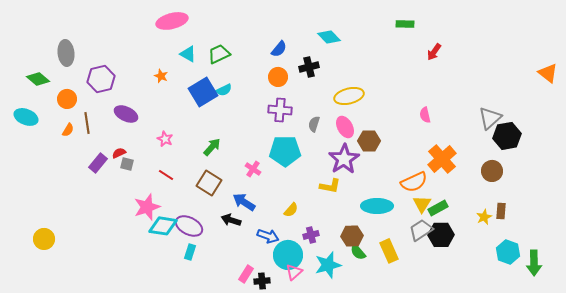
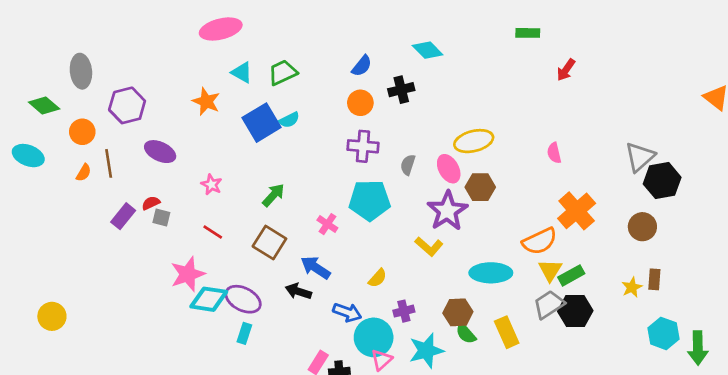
orange star: (161, 76) -> (206, 101), size x1.5
yellow ellipse: (349, 96) -> (474, 141), moved
yellow L-shape: (330, 186) -> (429, 246), turned 30

